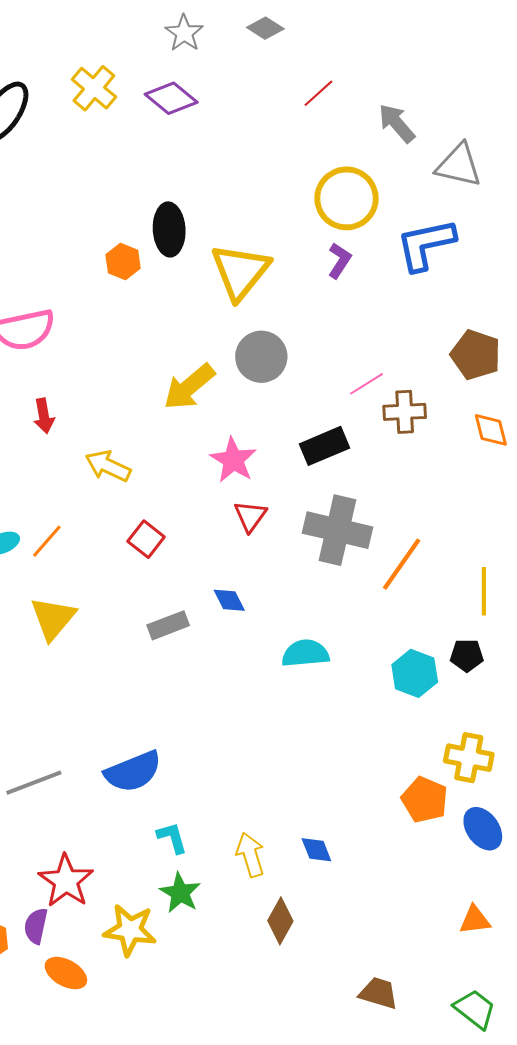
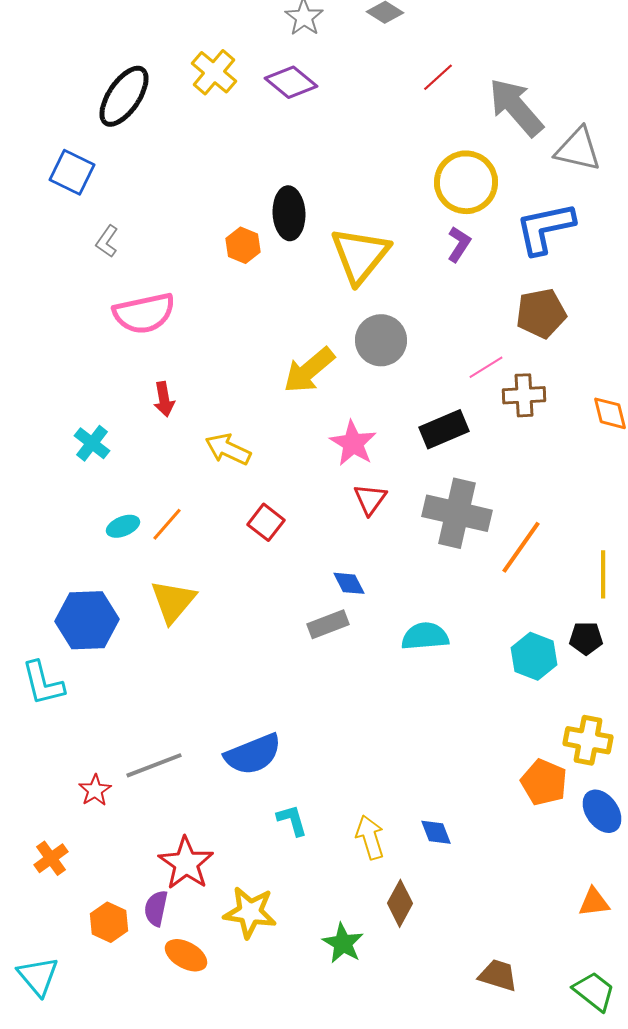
gray arrow: (397, 123) -> (516, 107), size x1.5
brown pentagon: (476, 355) -> (541, 313), moved, turned -30
gray rectangle: (168, 625) -> (328, 624), moved
green star: (180, 893) -> (343, 943), moved

